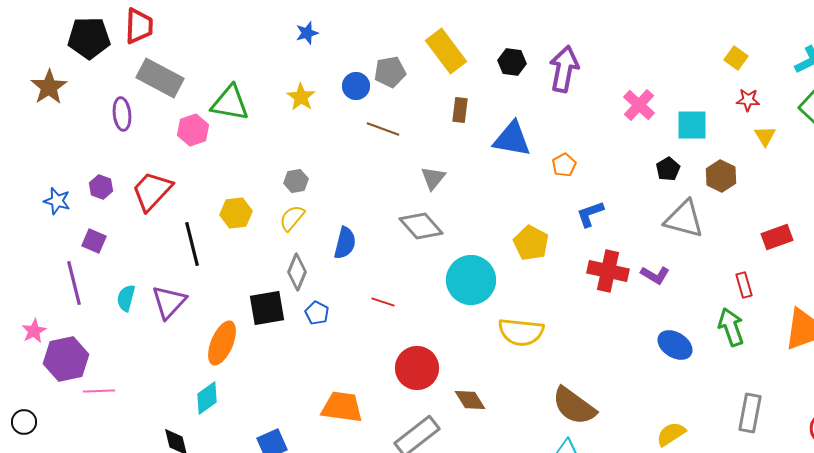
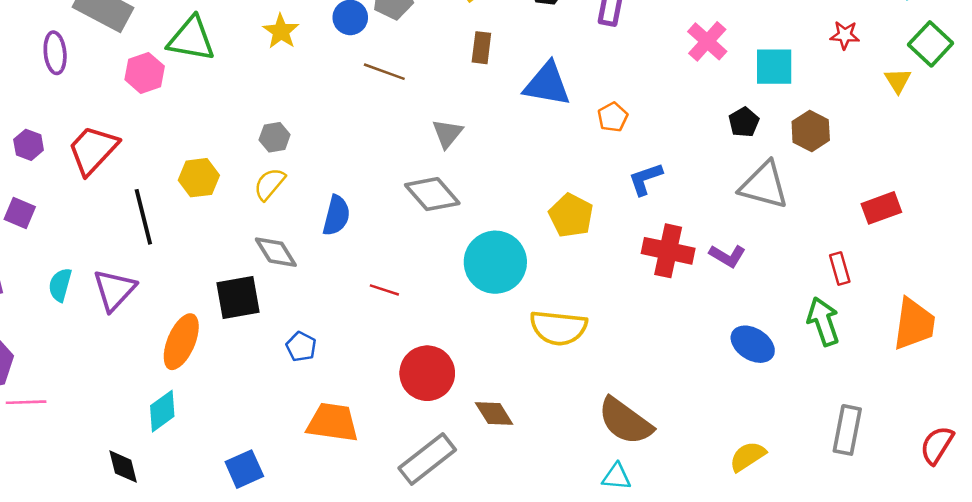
yellow triangle: (765, 136) -> (898, 81), moved
gray diamond: (297, 272) -> (276, 252), turned -54
blue pentagon: (317, 313) -> (301, 347), moved

